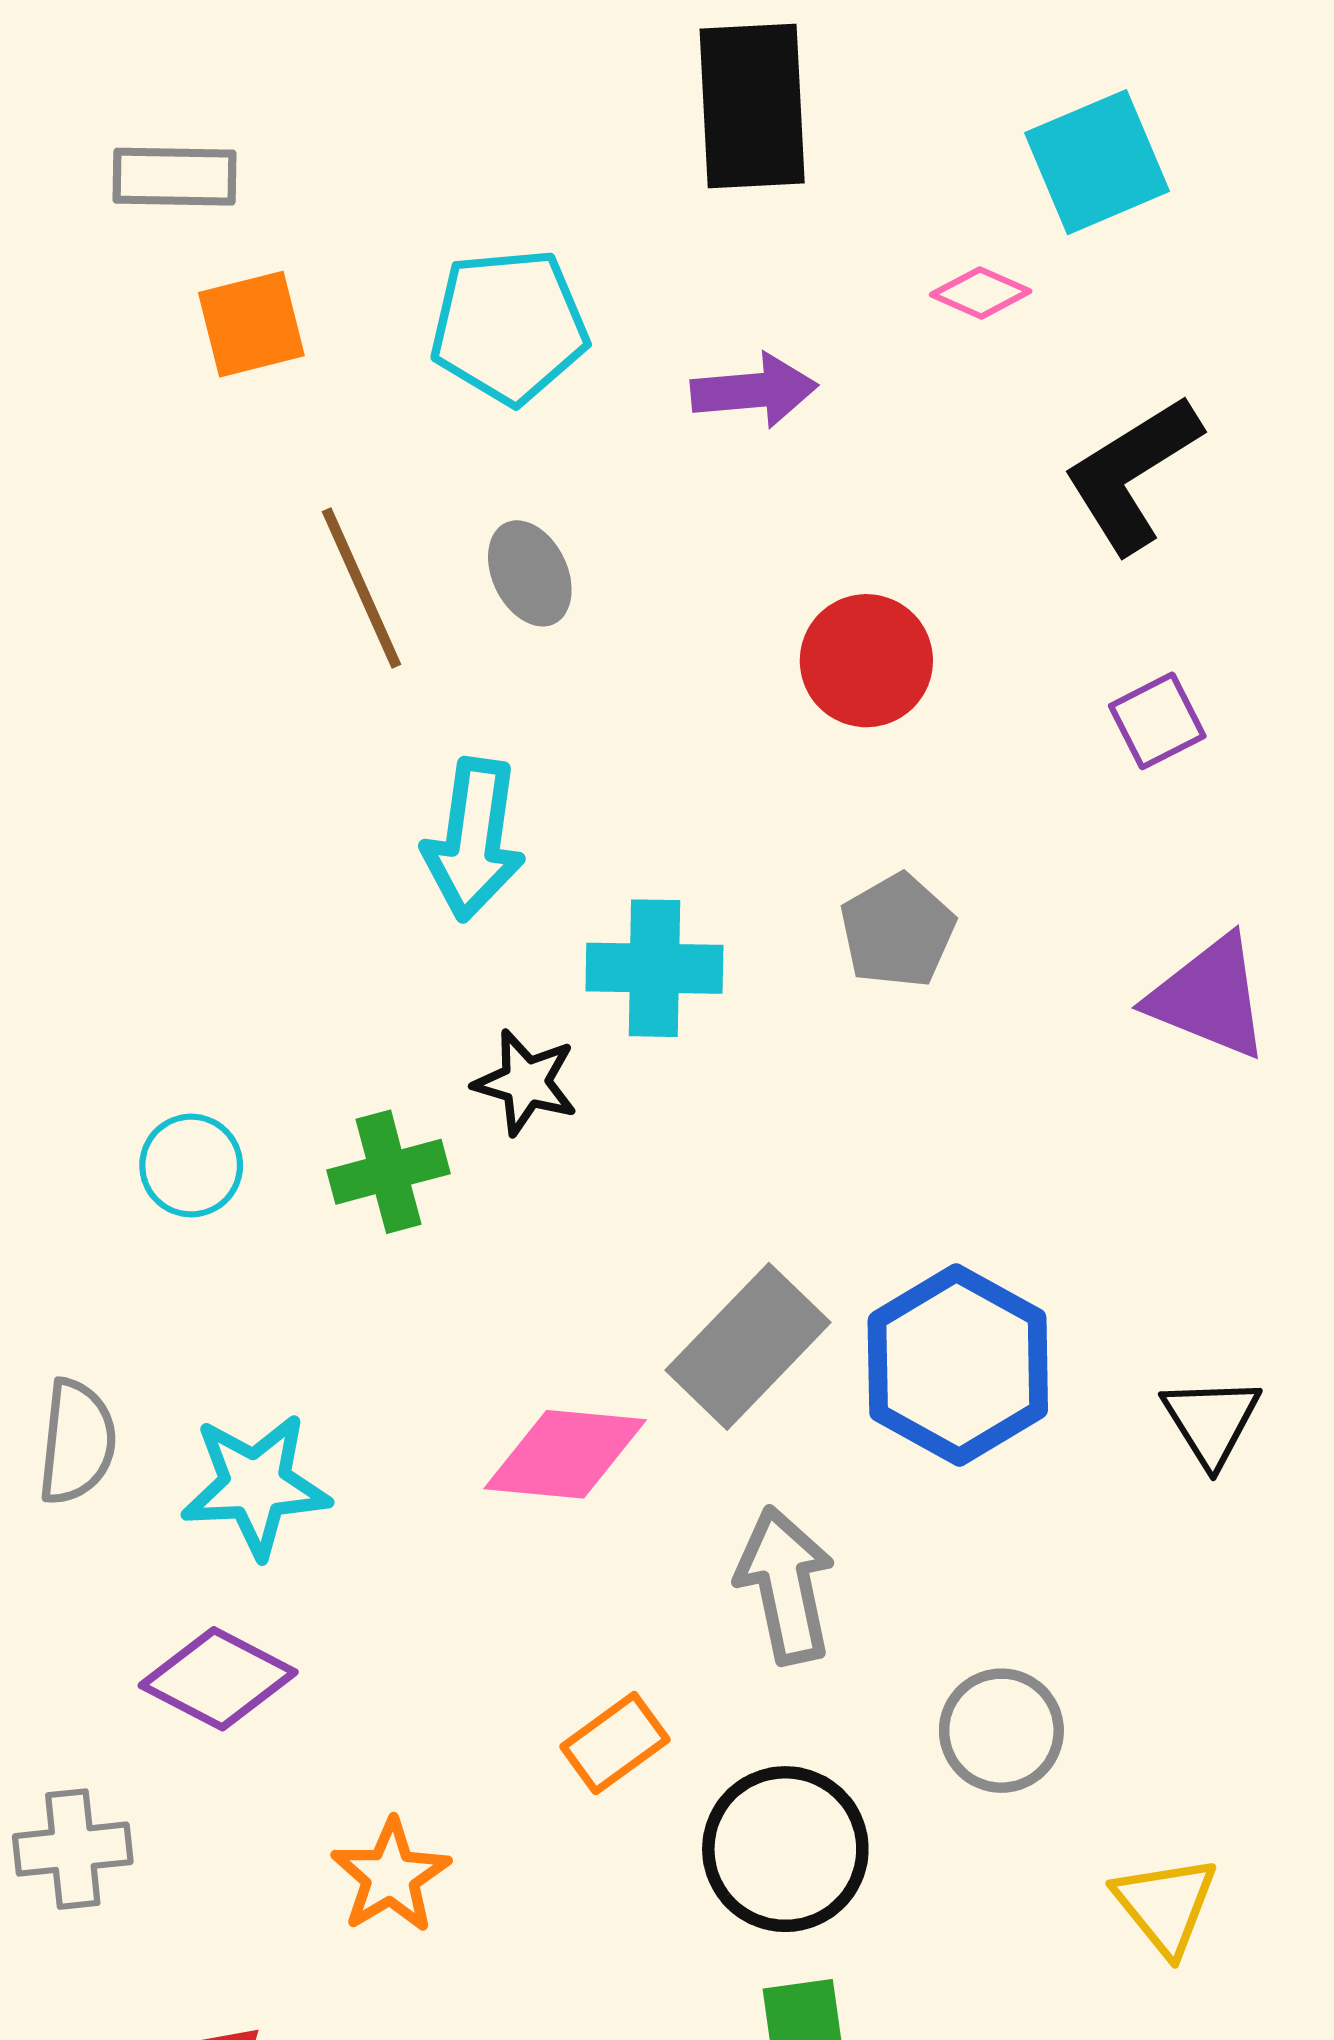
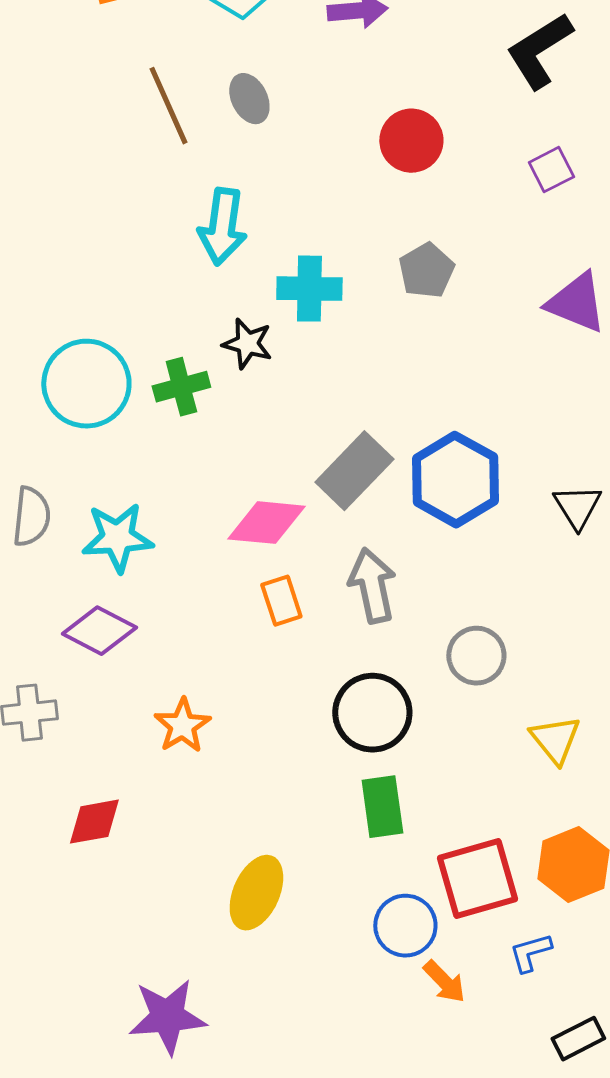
cyan circle: (191, 1166) -> (86, 384), size x1.8
orange rectangle: (615, 1743) -> (281, 601), moved, turned -72

